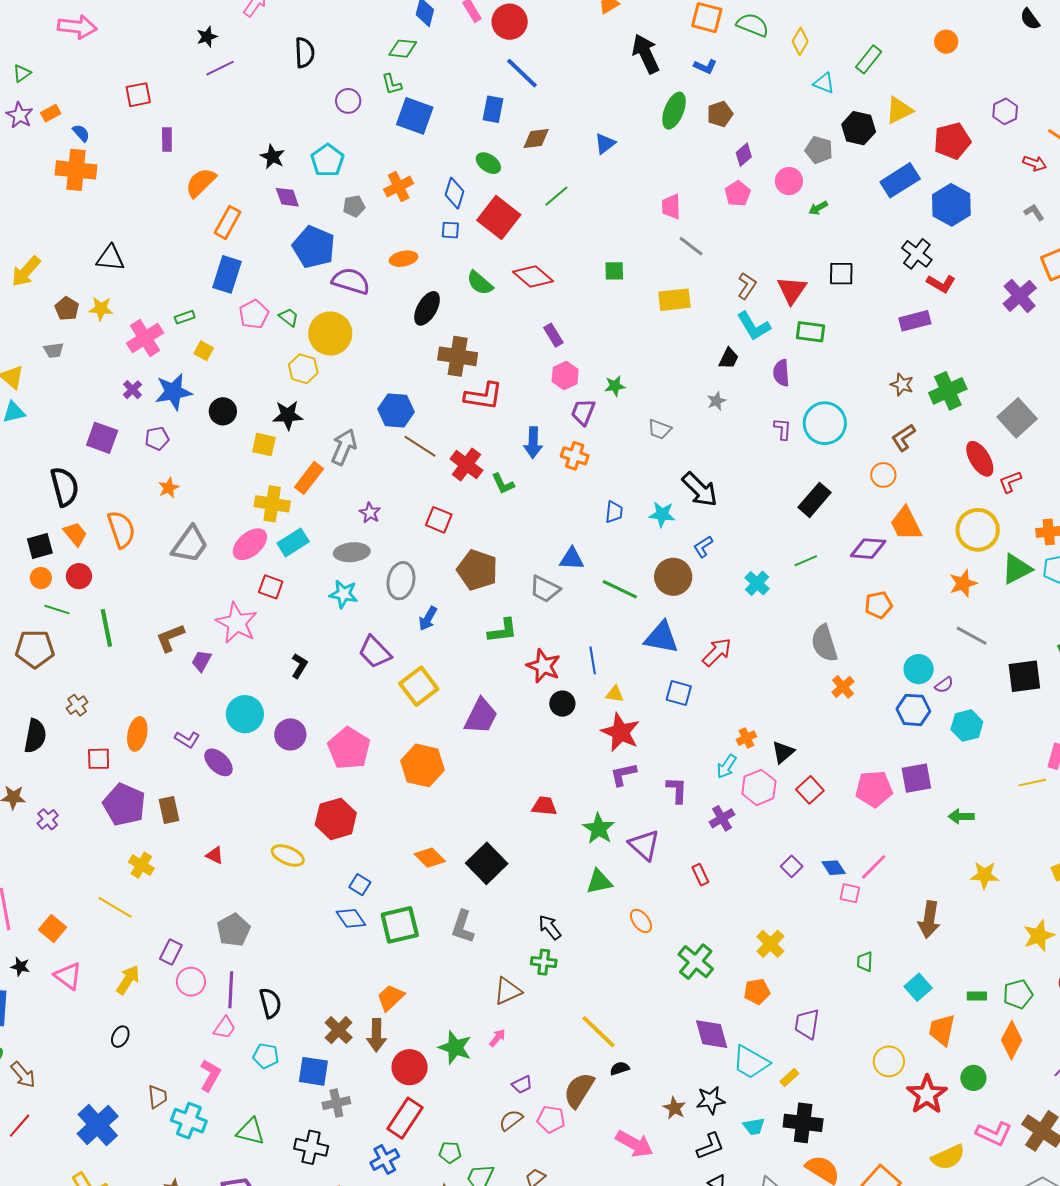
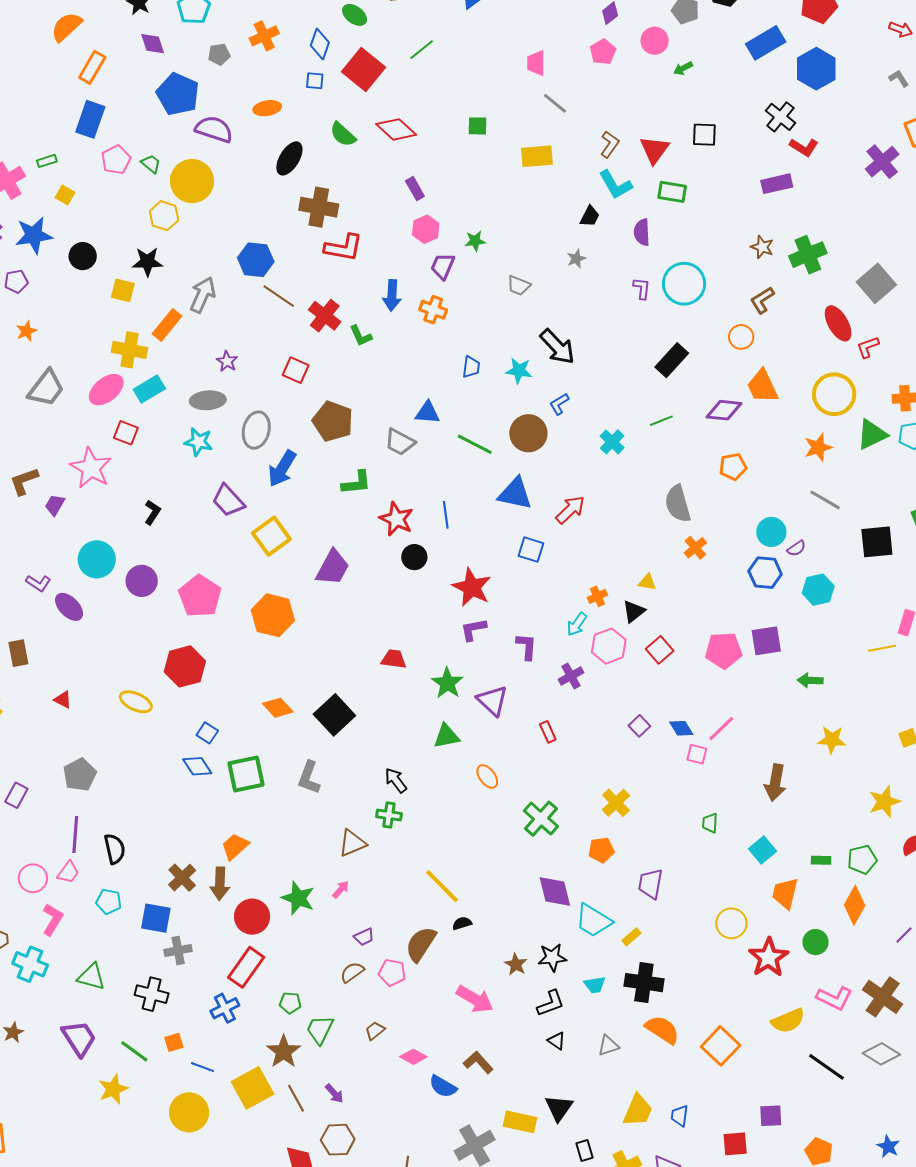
blue arrow: (428, 619) -> (282, 469), size x1.5
yellow triangle: (615, 694) -> (647, 582), moved
pink circle: (191, 982) -> (33, 878), moved

